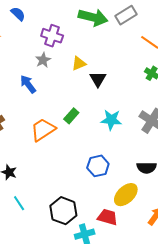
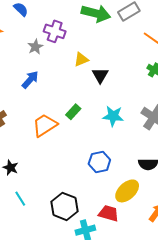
gray star: (43, 60) -> (35, 47), moved
blue arrow: (28, 84) -> (30, 80), turned 78

